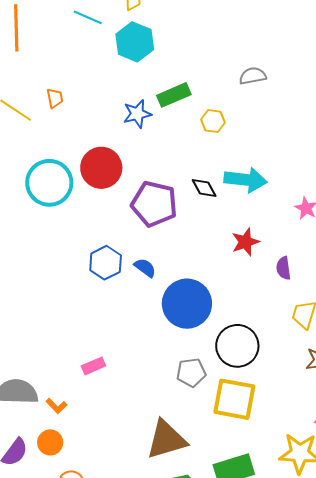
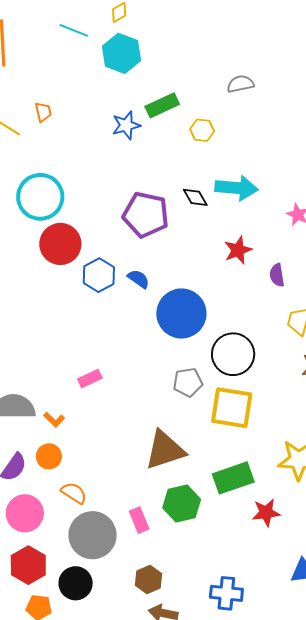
red circle: (101, 168) -> (60, 244), moved

